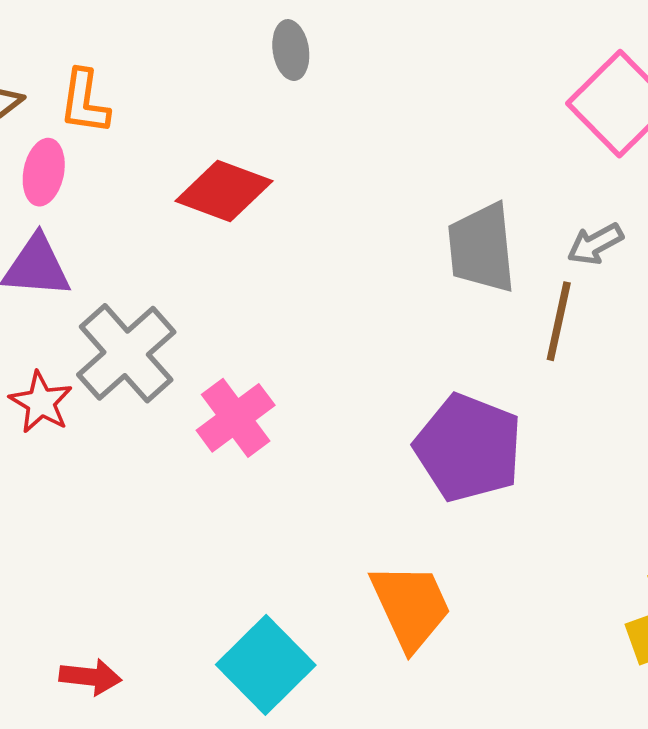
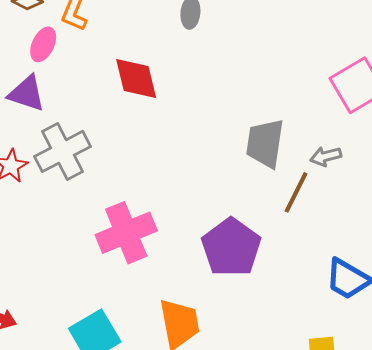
red diamond: (224, 191) -> (136, 79), turned 42
pink cross: (236, 418) -> (126, 233), moved, size x1.4

